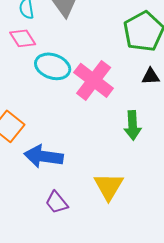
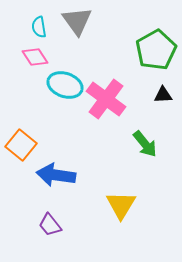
green arrow: (133, 125) -> (145, 144), turned -36
purple trapezoid: (57, 202) -> (50, 225), moved

